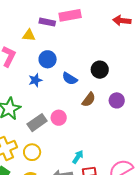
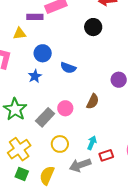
black circle: (100, 70) -> (93, 27), moved
brown semicircle: (89, 100) -> (93, 101), moved
yellow circle: (32, 152) -> (60, 144), moved

